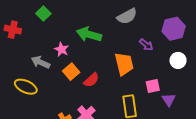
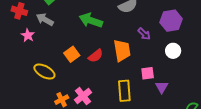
pink star: (62, 49) -> (28, 35), moved
gray arrow: (40, 62) -> (45, 19), moved
red semicircle: (91, 80) -> (96, 56), moved
yellow ellipse: (26, 87) -> (44, 72), moved

